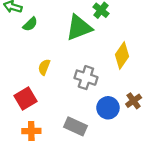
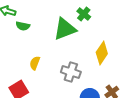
green semicircle: (30, 24) -> (23, 26), turned 56

